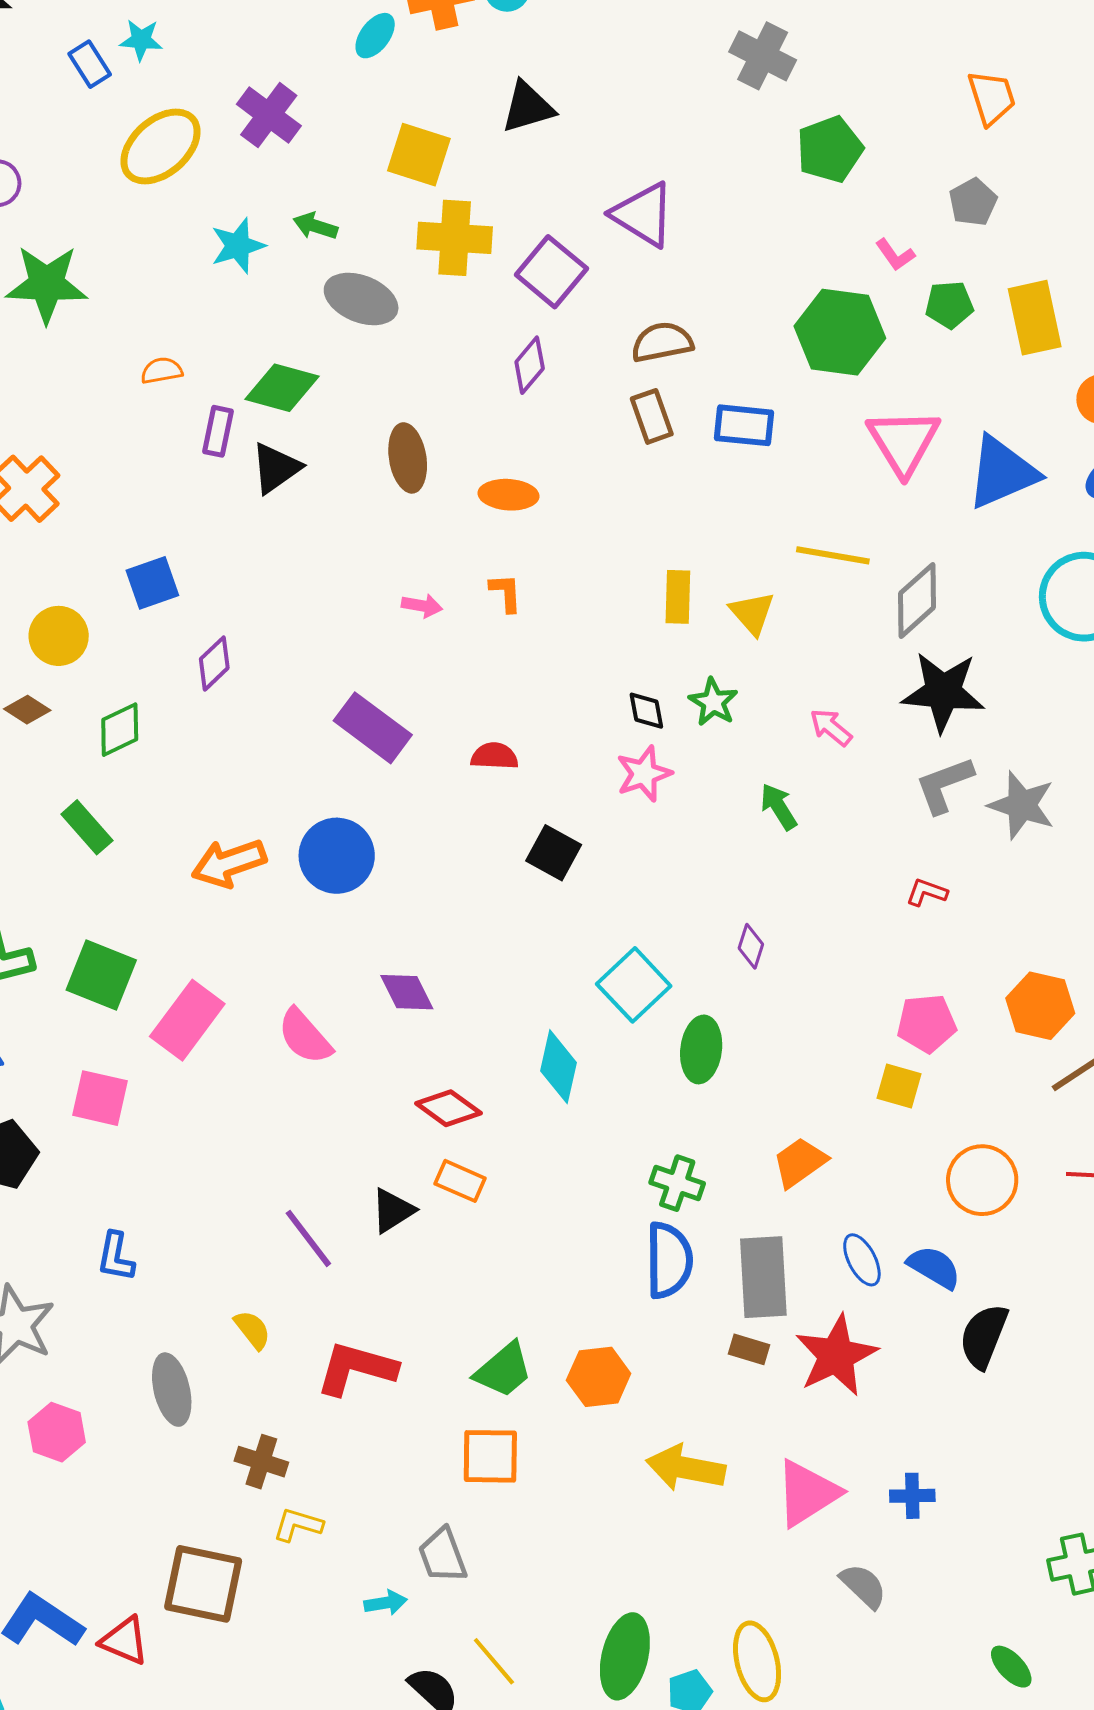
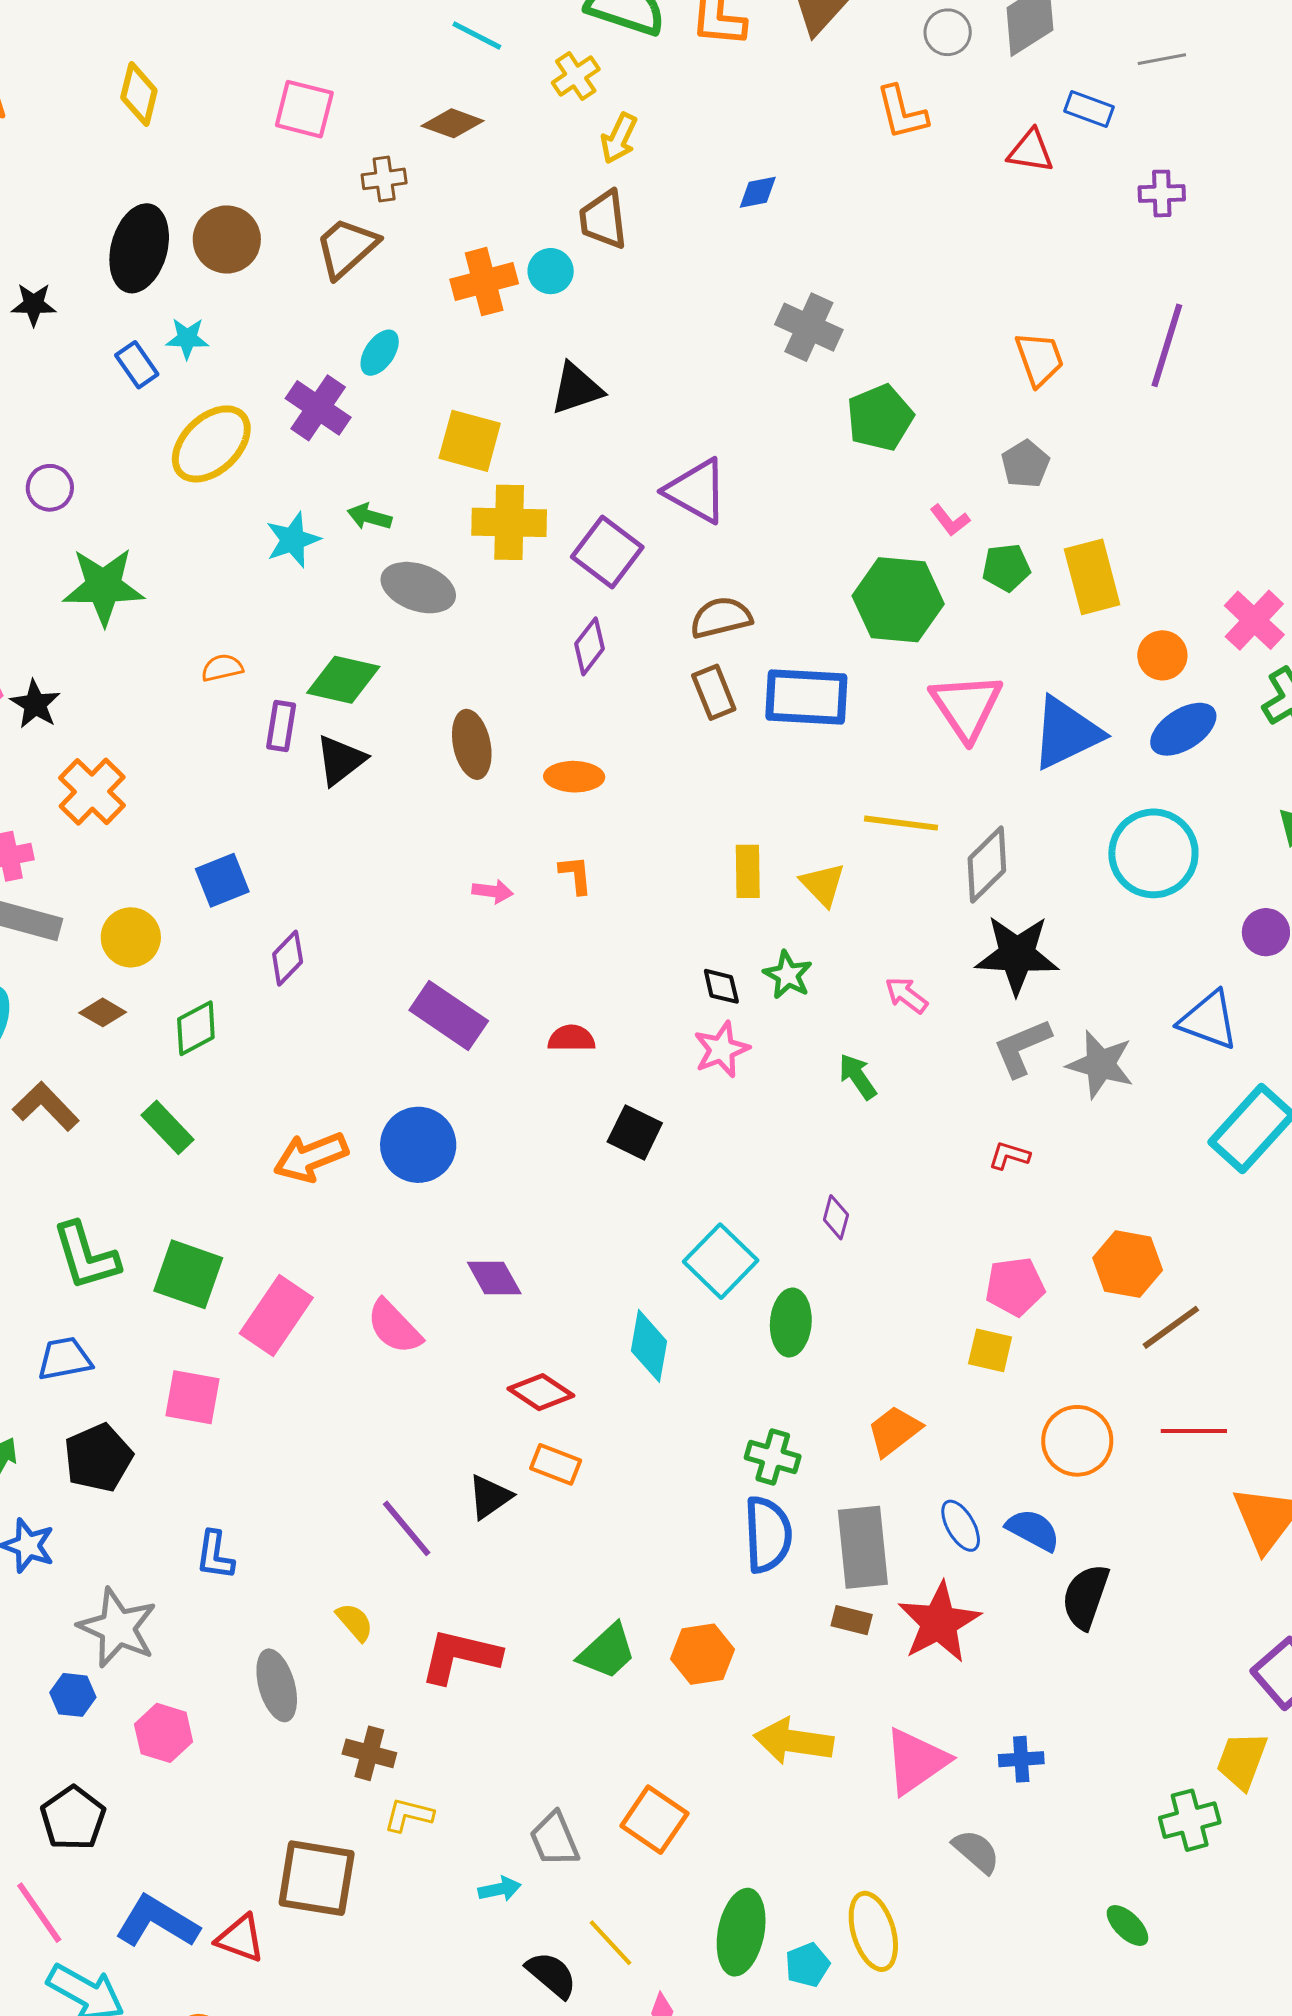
cyan ellipse: (375, 36) -> (380, 353), moved
blue rectangle: (744, 425) -> (806, 697), size x1.4
orange square: (490, 1456) -> (654, 1820), moved, turned 36

